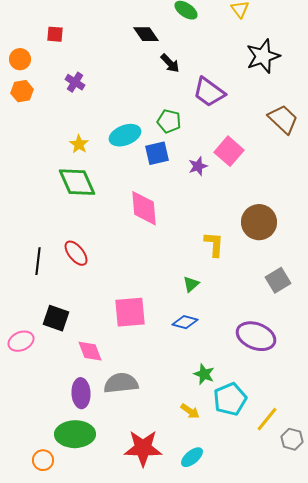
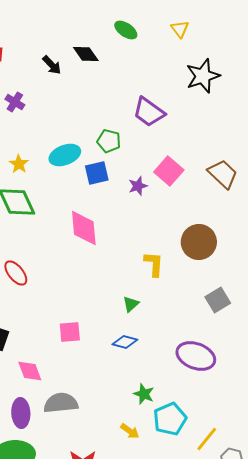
black arrow: (170, 63) -> (52, 65), moved
brown trapezoid: (283, 119) -> (223, 174), moved
pink square: (130, 312) -> (70, 332), size x0.7

